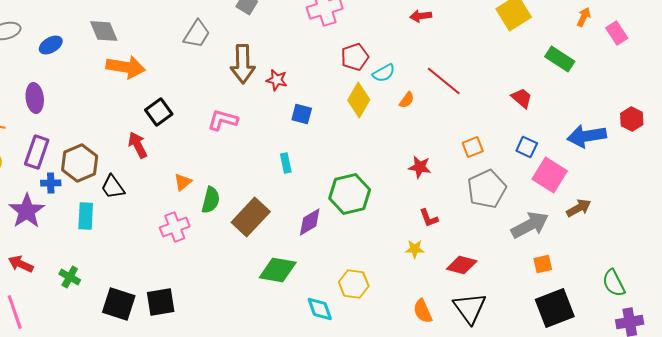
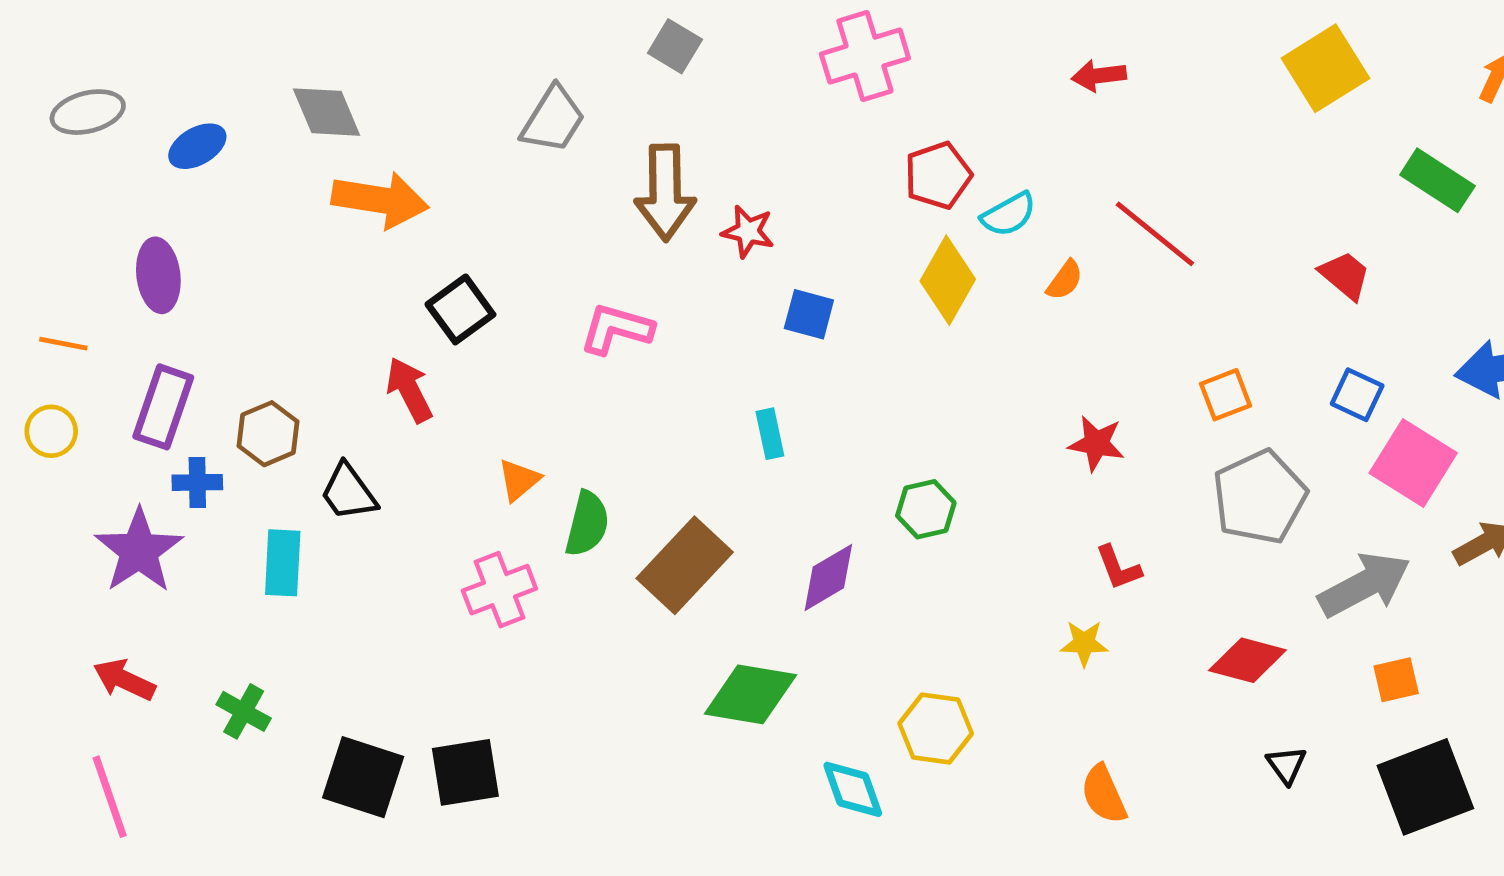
brown hexagon: (80, 163) -> (268, 434), size x0.7
green hexagon: (350, 194) -> (926, 509), size x0.6
red diamond: (462, 265) -> (1247, 660), moved
black triangle: (470, 308) -> (1286, 765), moved, size x0.5

